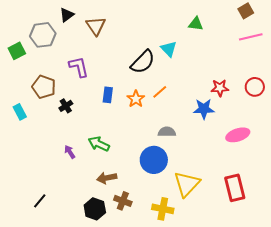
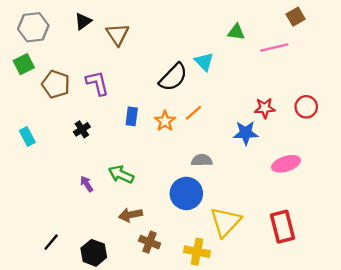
gray hexagon: (43, 35) -> (33, 27), moved
pink line: (251, 37) -> (274, 47), moved
brown pentagon: (44, 87) -> (56, 84), moved
black hexagon: (95, 209) -> (94, 253), moved

